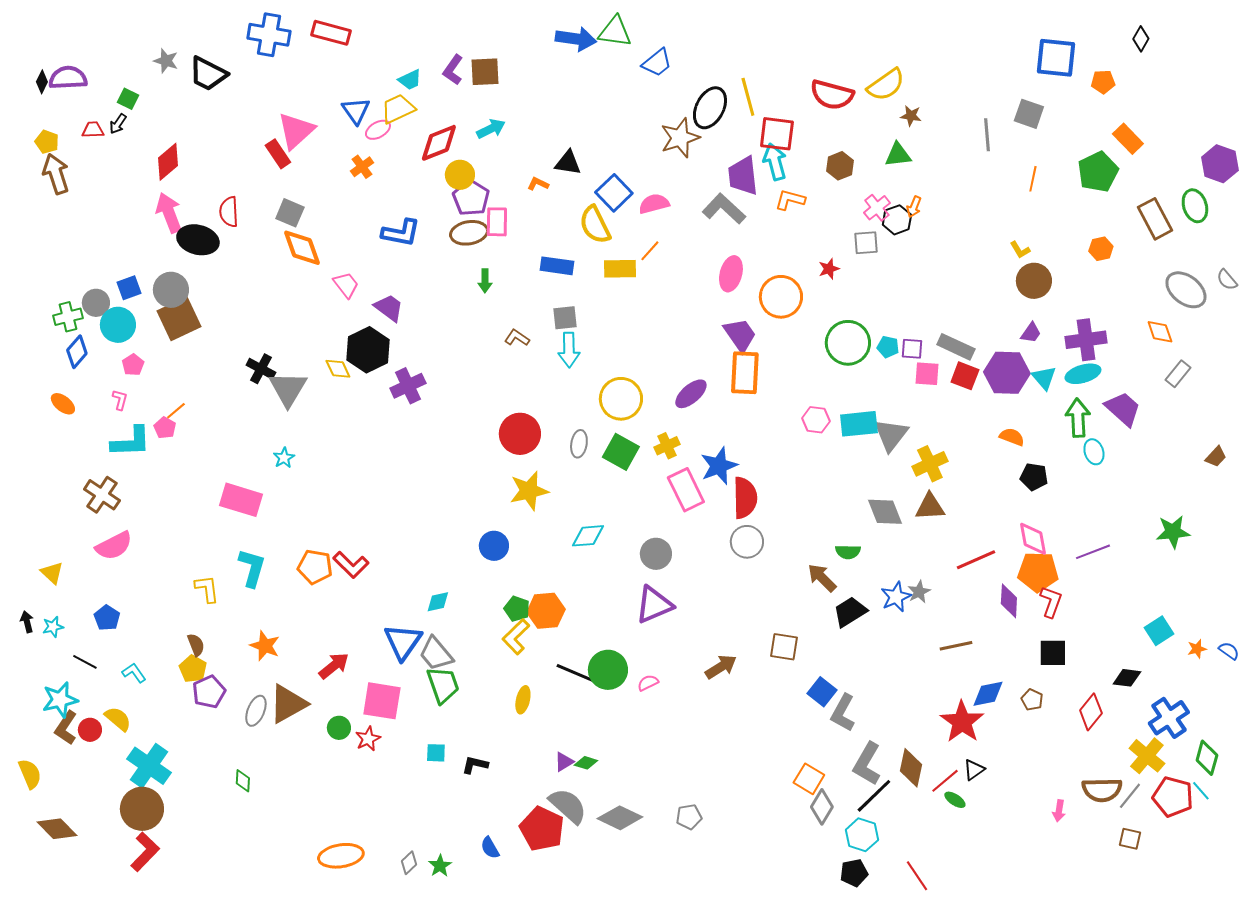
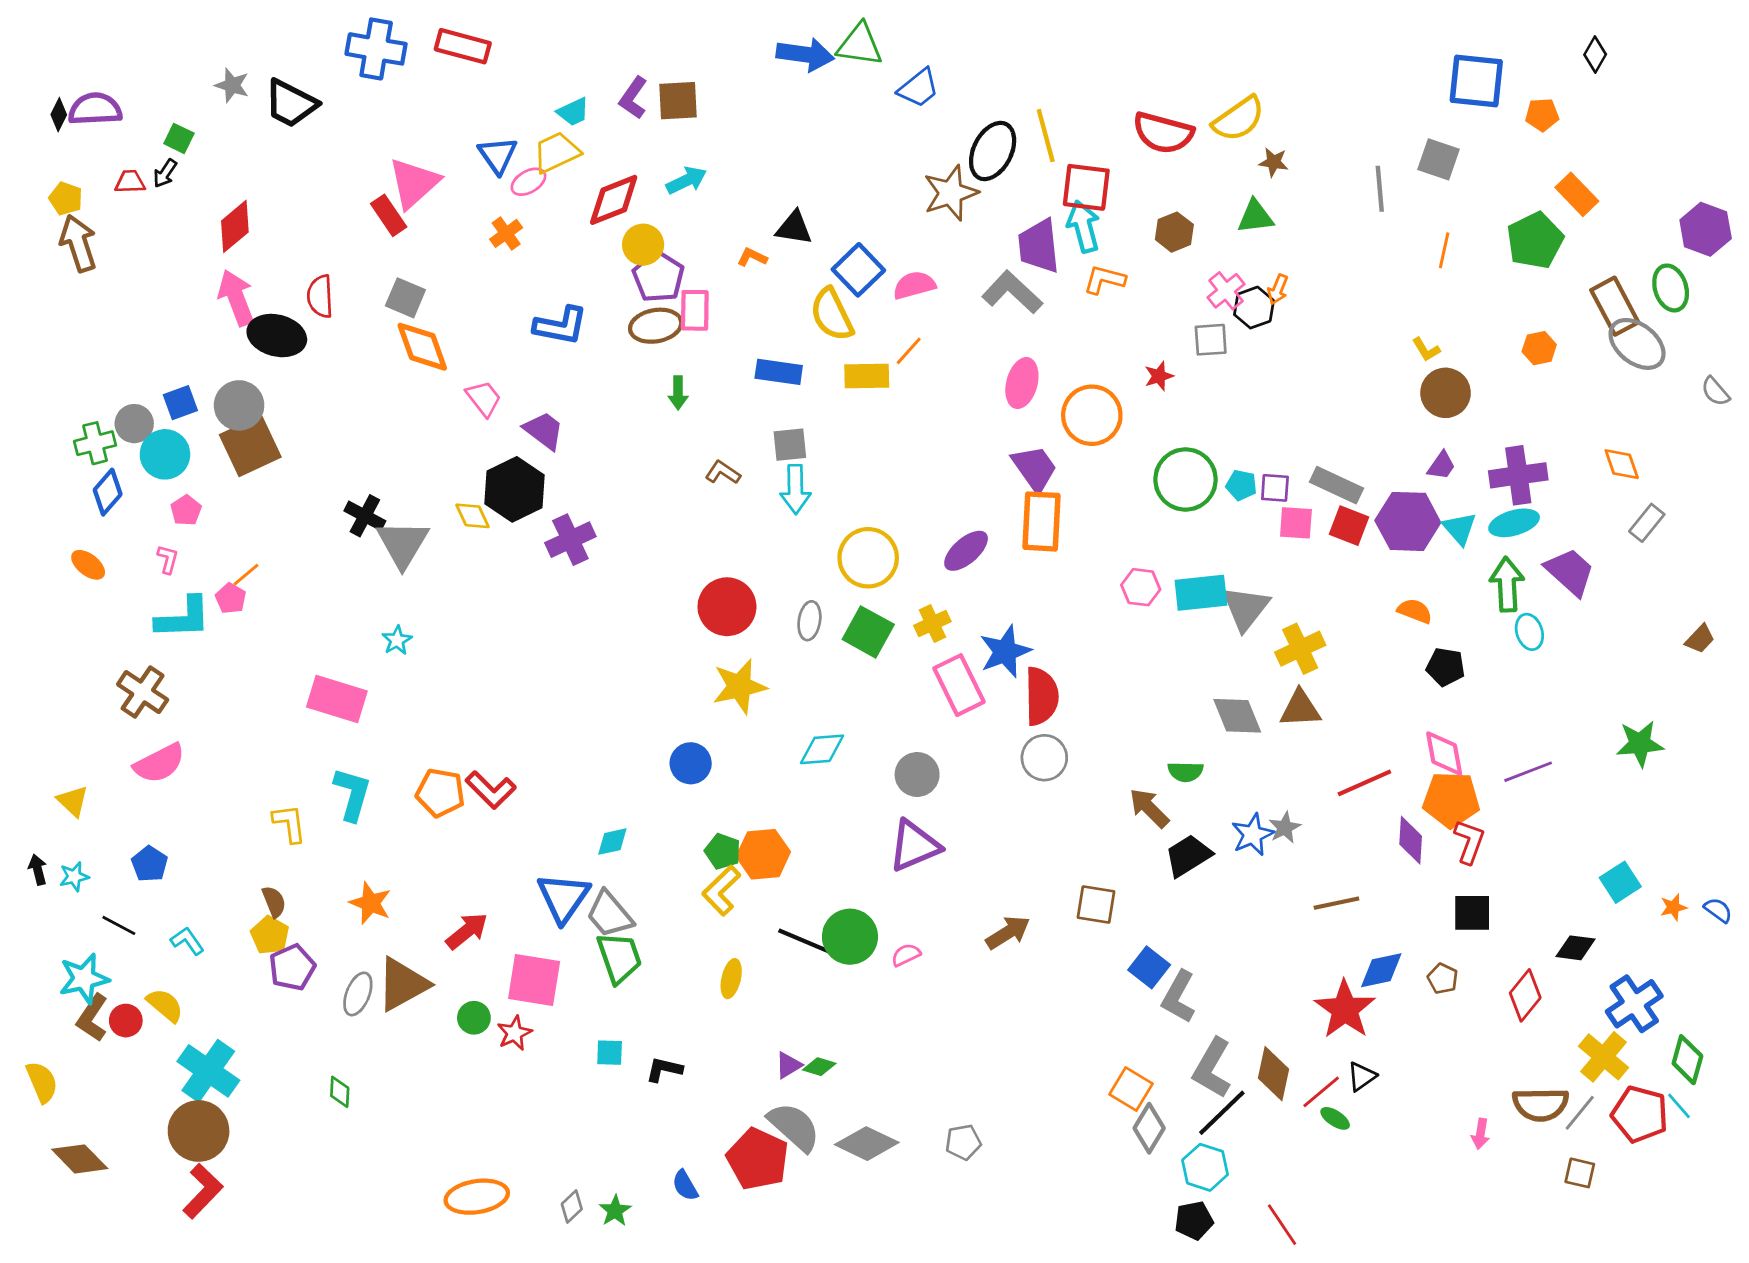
gray ellipse: (1186, 290) -> (1637, 344), moved

